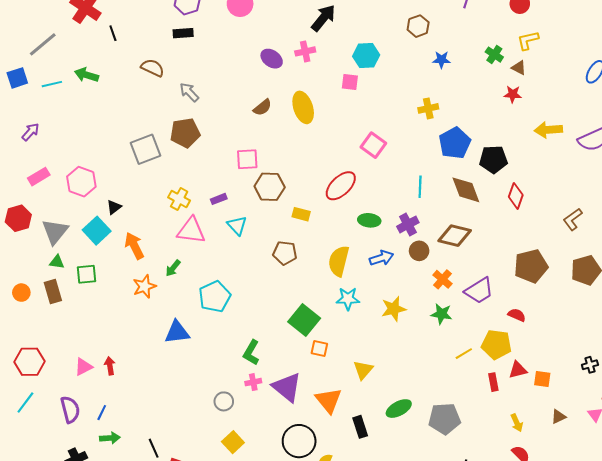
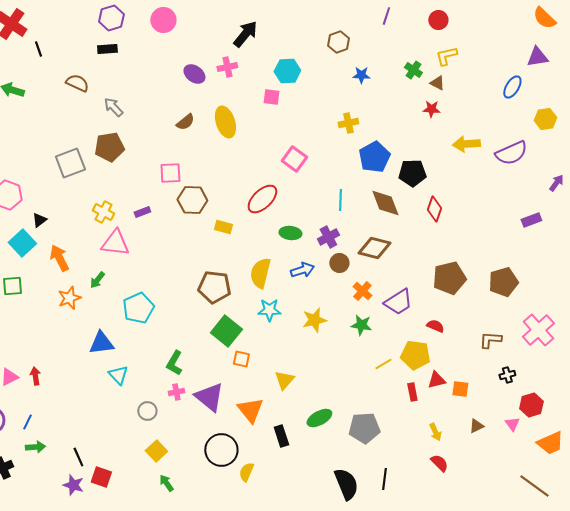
brown L-shape: (573, 219) -> (490, 340), moved, turned 40
cyan triangle: (237, 225) -> (118, 375), moved
brown pentagon: (285, 253) -> (214, 287), moved, size x1.4

